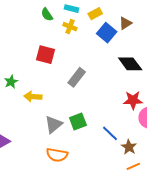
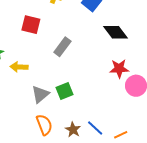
blue line: (110, 133) -> (95, 128), moved
brown star: (129, 147) -> (73, 130), moved
orange semicircle: (57, 155) -> (44, 125), turned -120

